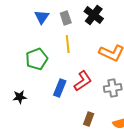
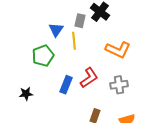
blue triangle: (42, 17) -> (56, 30), moved
gray rectangle: (66, 18) -> (80, 21), moved, turned 32

